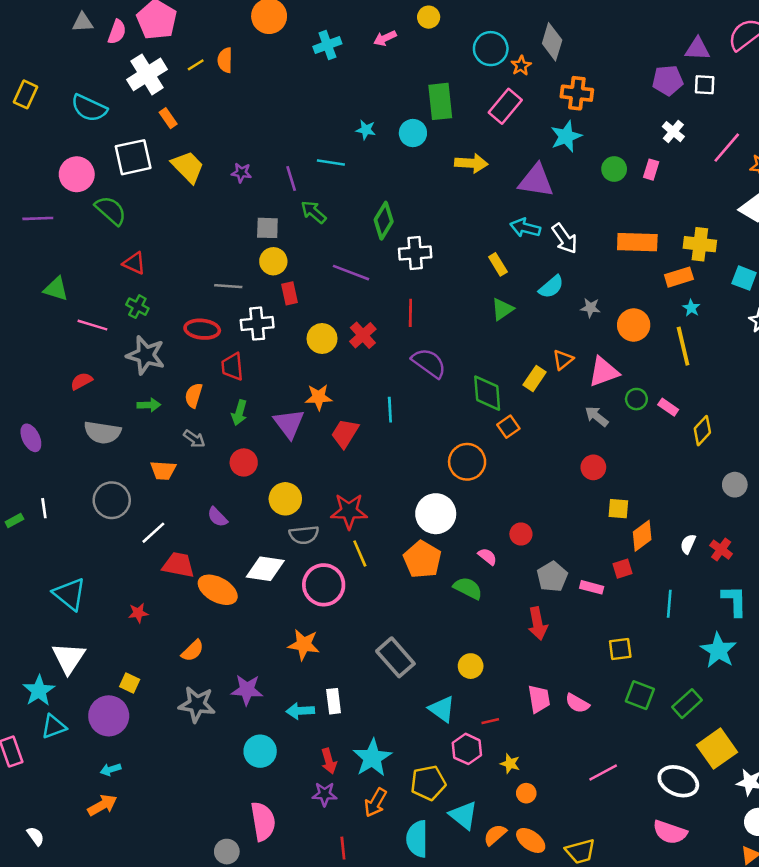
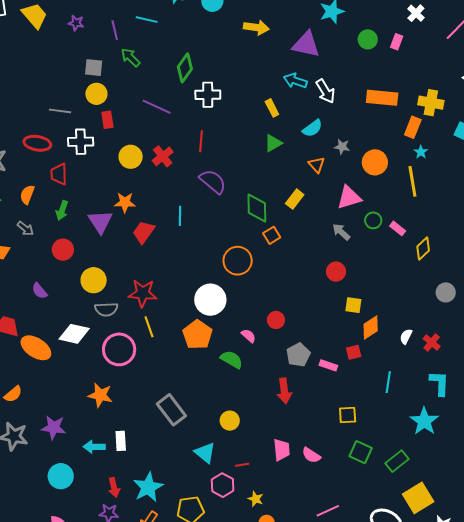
orange rectangle: (679, 277) -> (413, 127), turned -55
orange triangle: (563, 360) -> (317, 165), moved, turned -36

